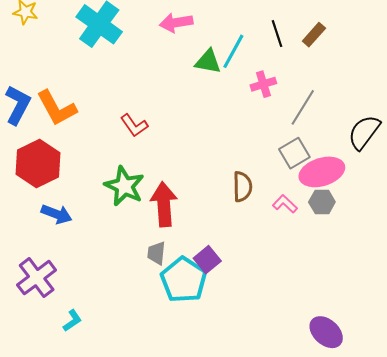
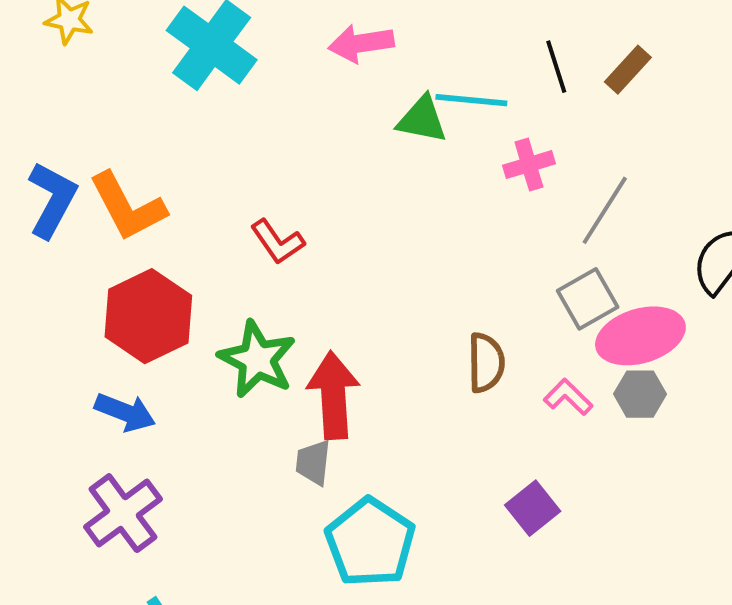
cyan line: (233, 51) -> (471, 100), turned 66
red hexagon: (38, 164) -> (148, 316), moved
gray trapezoid: (156, 253) -> (313, 462), moved
purple square: (207, 260) -> (533, 508), moved
purple cross: (37, 278) -> (123, 513), moved

